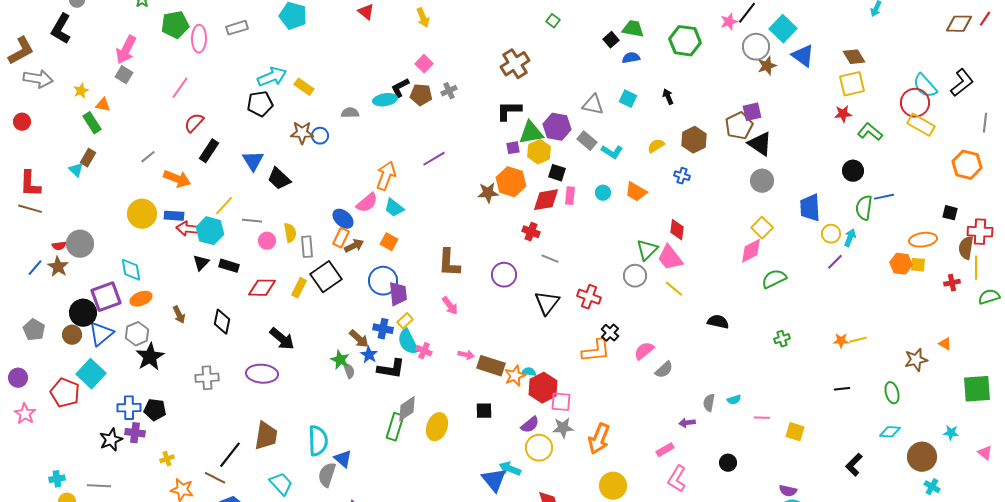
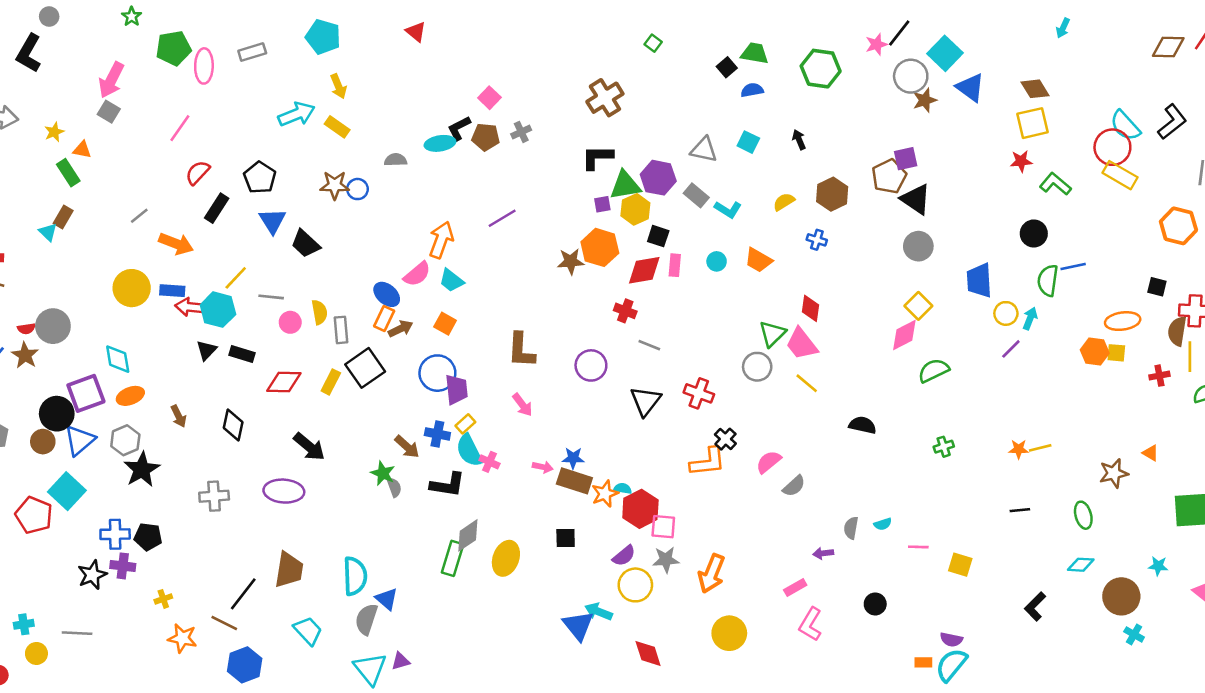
yellow arrow: (423, 18) -> (338, 86), moved
black pentagon: (260, 104) -> (260, 178), moved, turned -30
blue star: (369, 355) -> (573, 458), moved, turned -30

